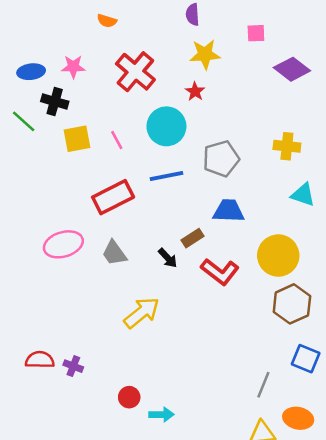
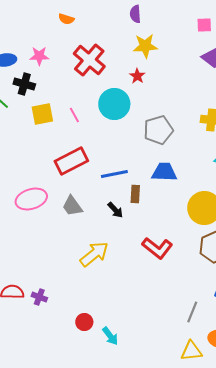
pink square: (256, 33) -> (204, 25), moved
blue line: (166, 176) -> (114, 174), moved
brown rectangle: (193, 238) -> (135, 194), turned -54
red L-shape: (220, 272) -> (157, 248), moved
cyan arrow: (161, 415) -> (110, 336), turned 54

